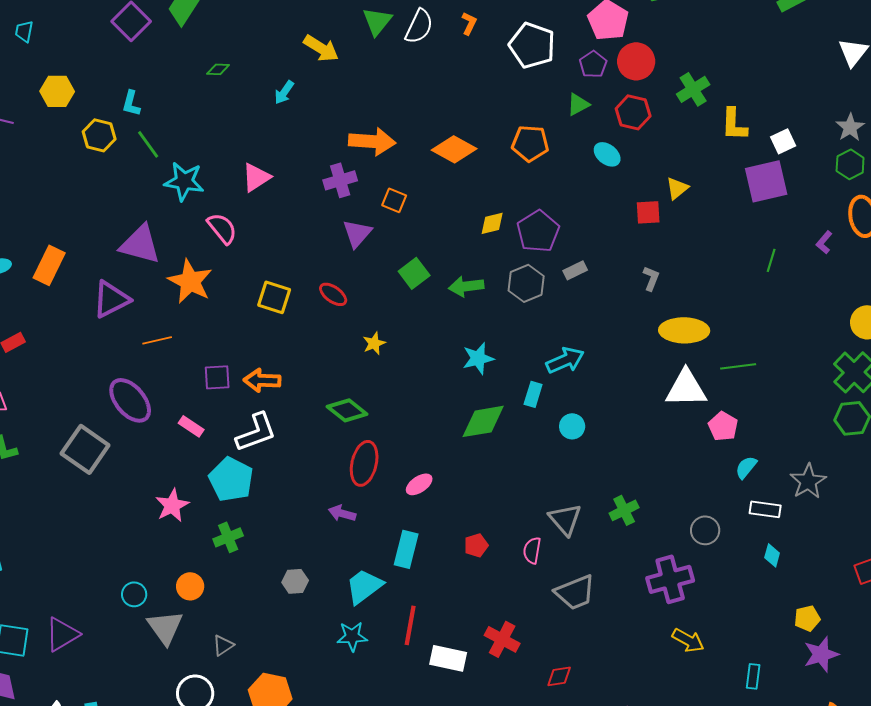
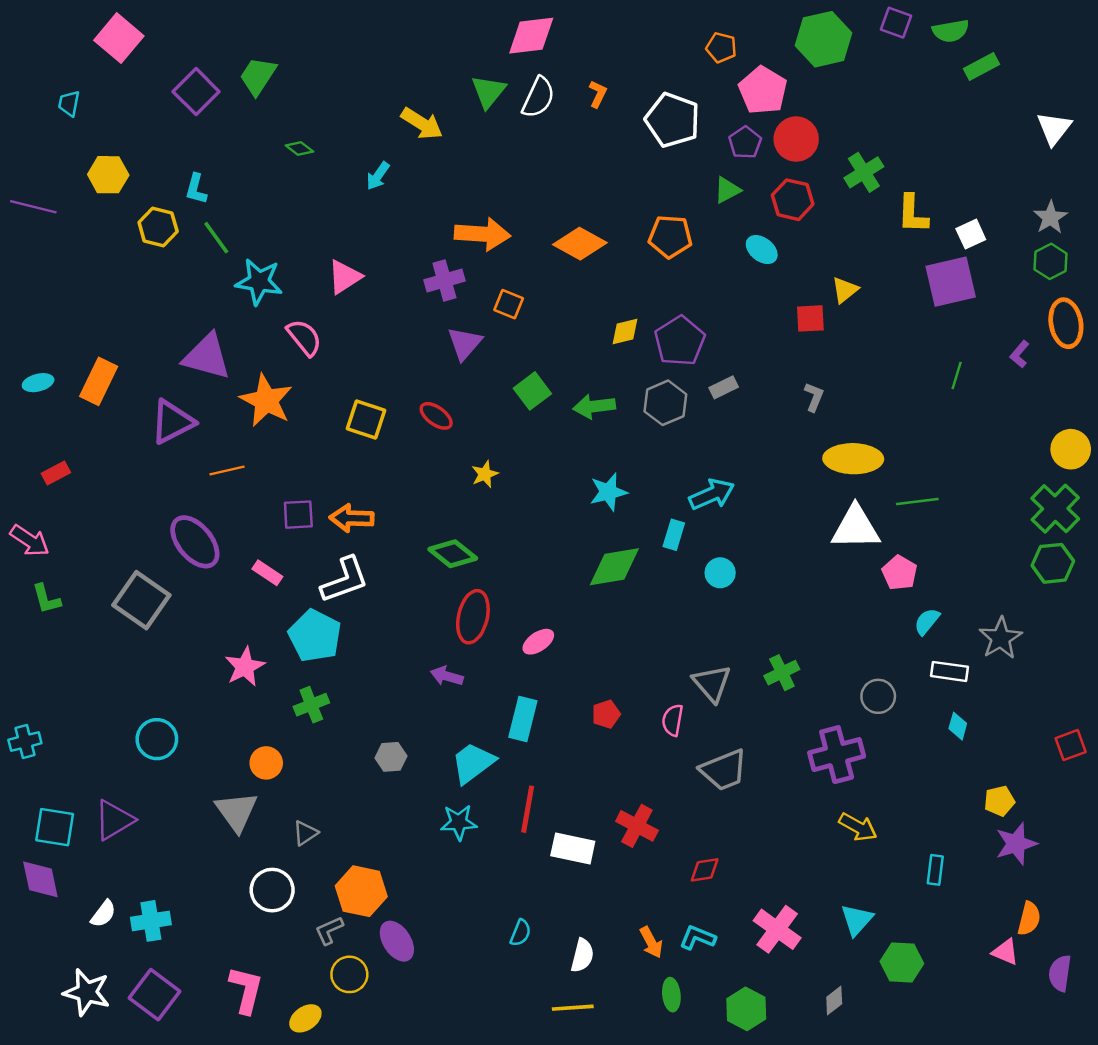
green diamond: (218, 69) -> (299, 149), turned 35
cyan circle: (134, 594) -> (157, 739), moved, size x1.4

